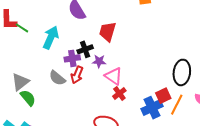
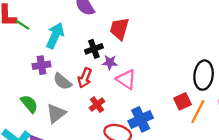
purple cross: (72, 58) -> (41, 65), moved
gray triangle: (20, 82) -> (56, 113), moved
red cross: (119, 93) -> (97, 105), moved
blue cross: (152, 108) -> (141, 119), moved

